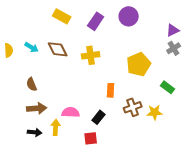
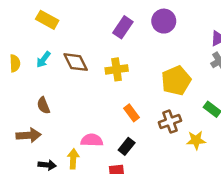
yellow rectangle: (62, 16) -> (47, 20), moved
cyan arrow: (32, 47) -> (43, 60), turned 96
orange rectangle: (111, 90) -> (132, 113), moved, turned -40
brown cross: (133, 107) -> (170, 122), moved
brown arrow: (37, 108) -> (29, 135), moved

